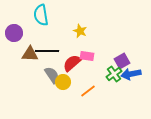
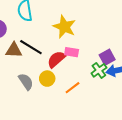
yellow star: (80, 31) -> (64, 27), size x1.6
black line: (47, 51) -> (31, 47), turned 30
gray semicircle: (52, 75) -> (26, 82), moved

